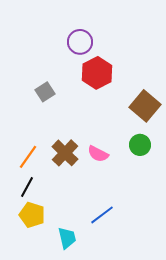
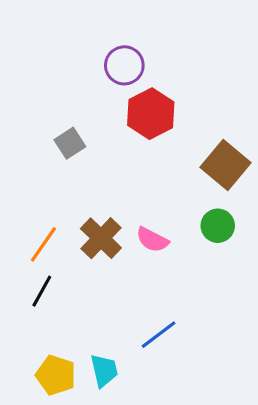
yellow pentagon: (32, 215) -> (56, 375), moved

